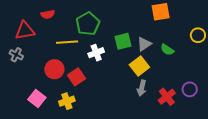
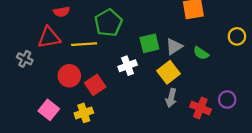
red triangle: (25, 31) -> (49, 38), moved
white cross: (96, 53) -> (128, 66), moved
red cross: (167, 97) -> (200, 108), turned -30

